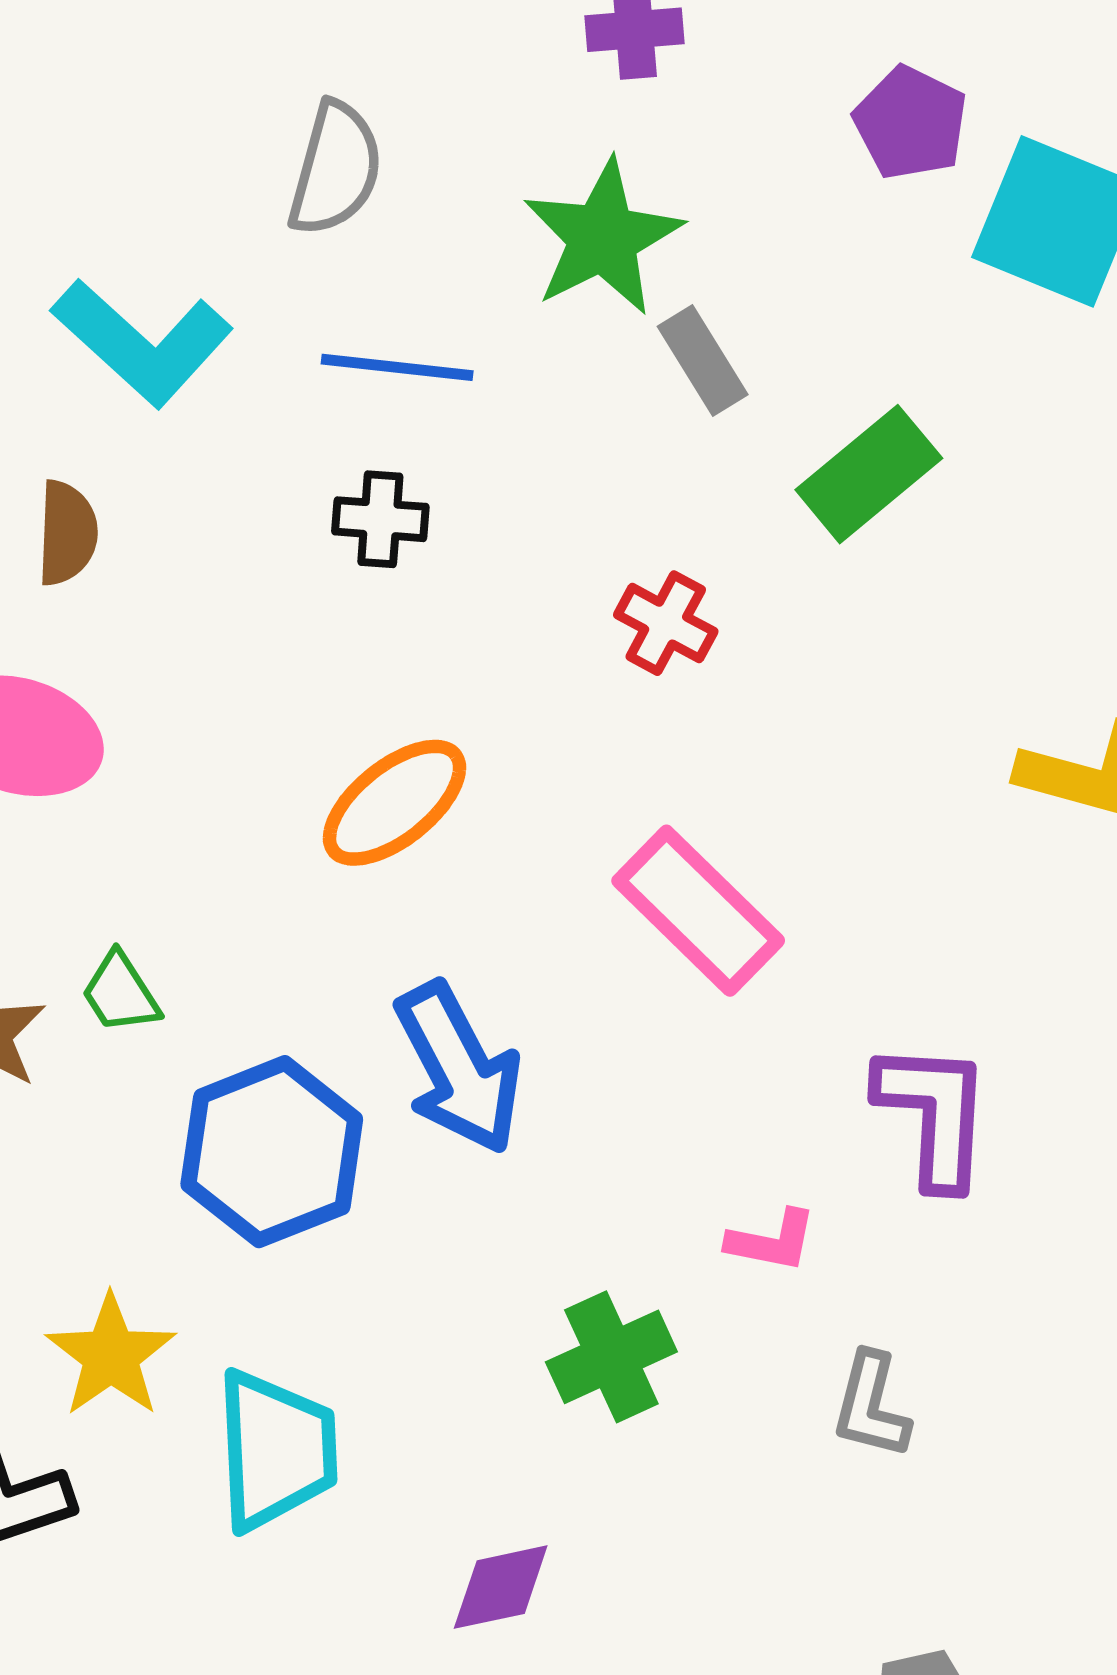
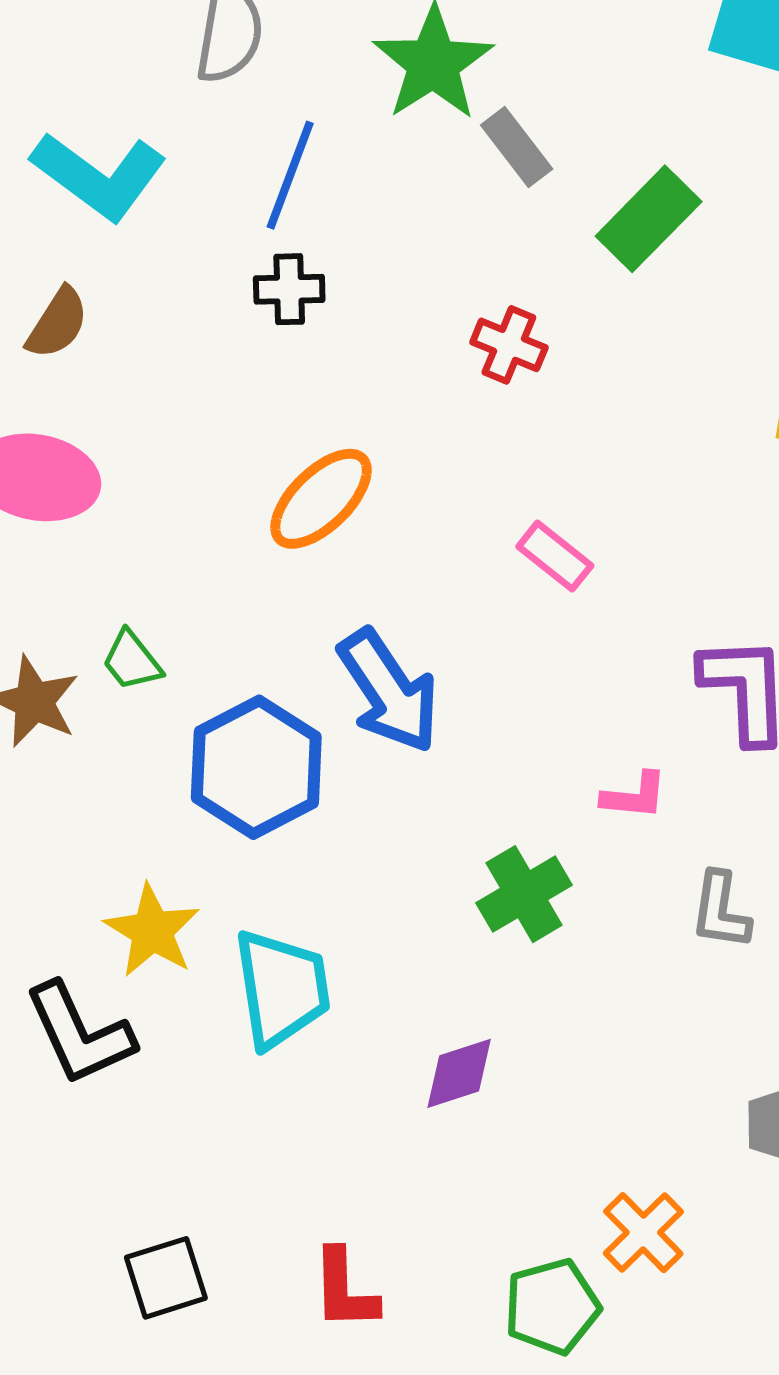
blue line: (397, 367) -> (290, 175), turned -70
brown semicircle: (67, 533) -> (57, 323), turned 36
pink rectangle: (698, 911) -> (555, 556), size x0.6

